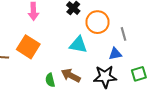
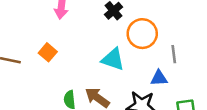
orange square: (28, 47) -> (48, 52), size x0.6

